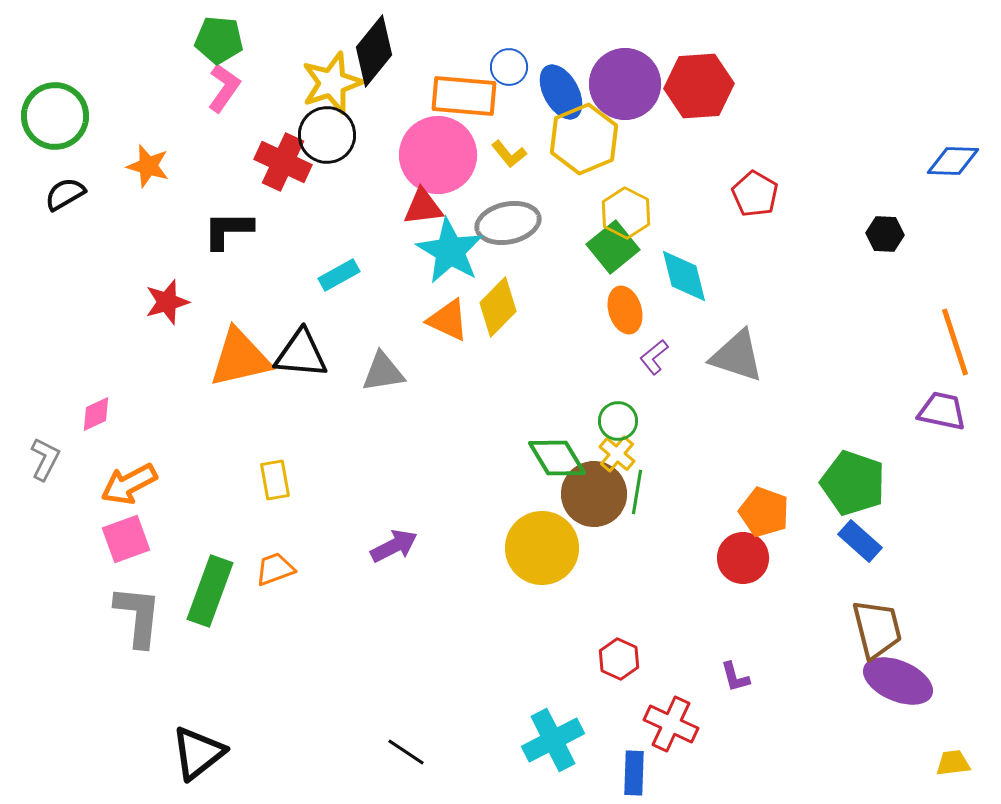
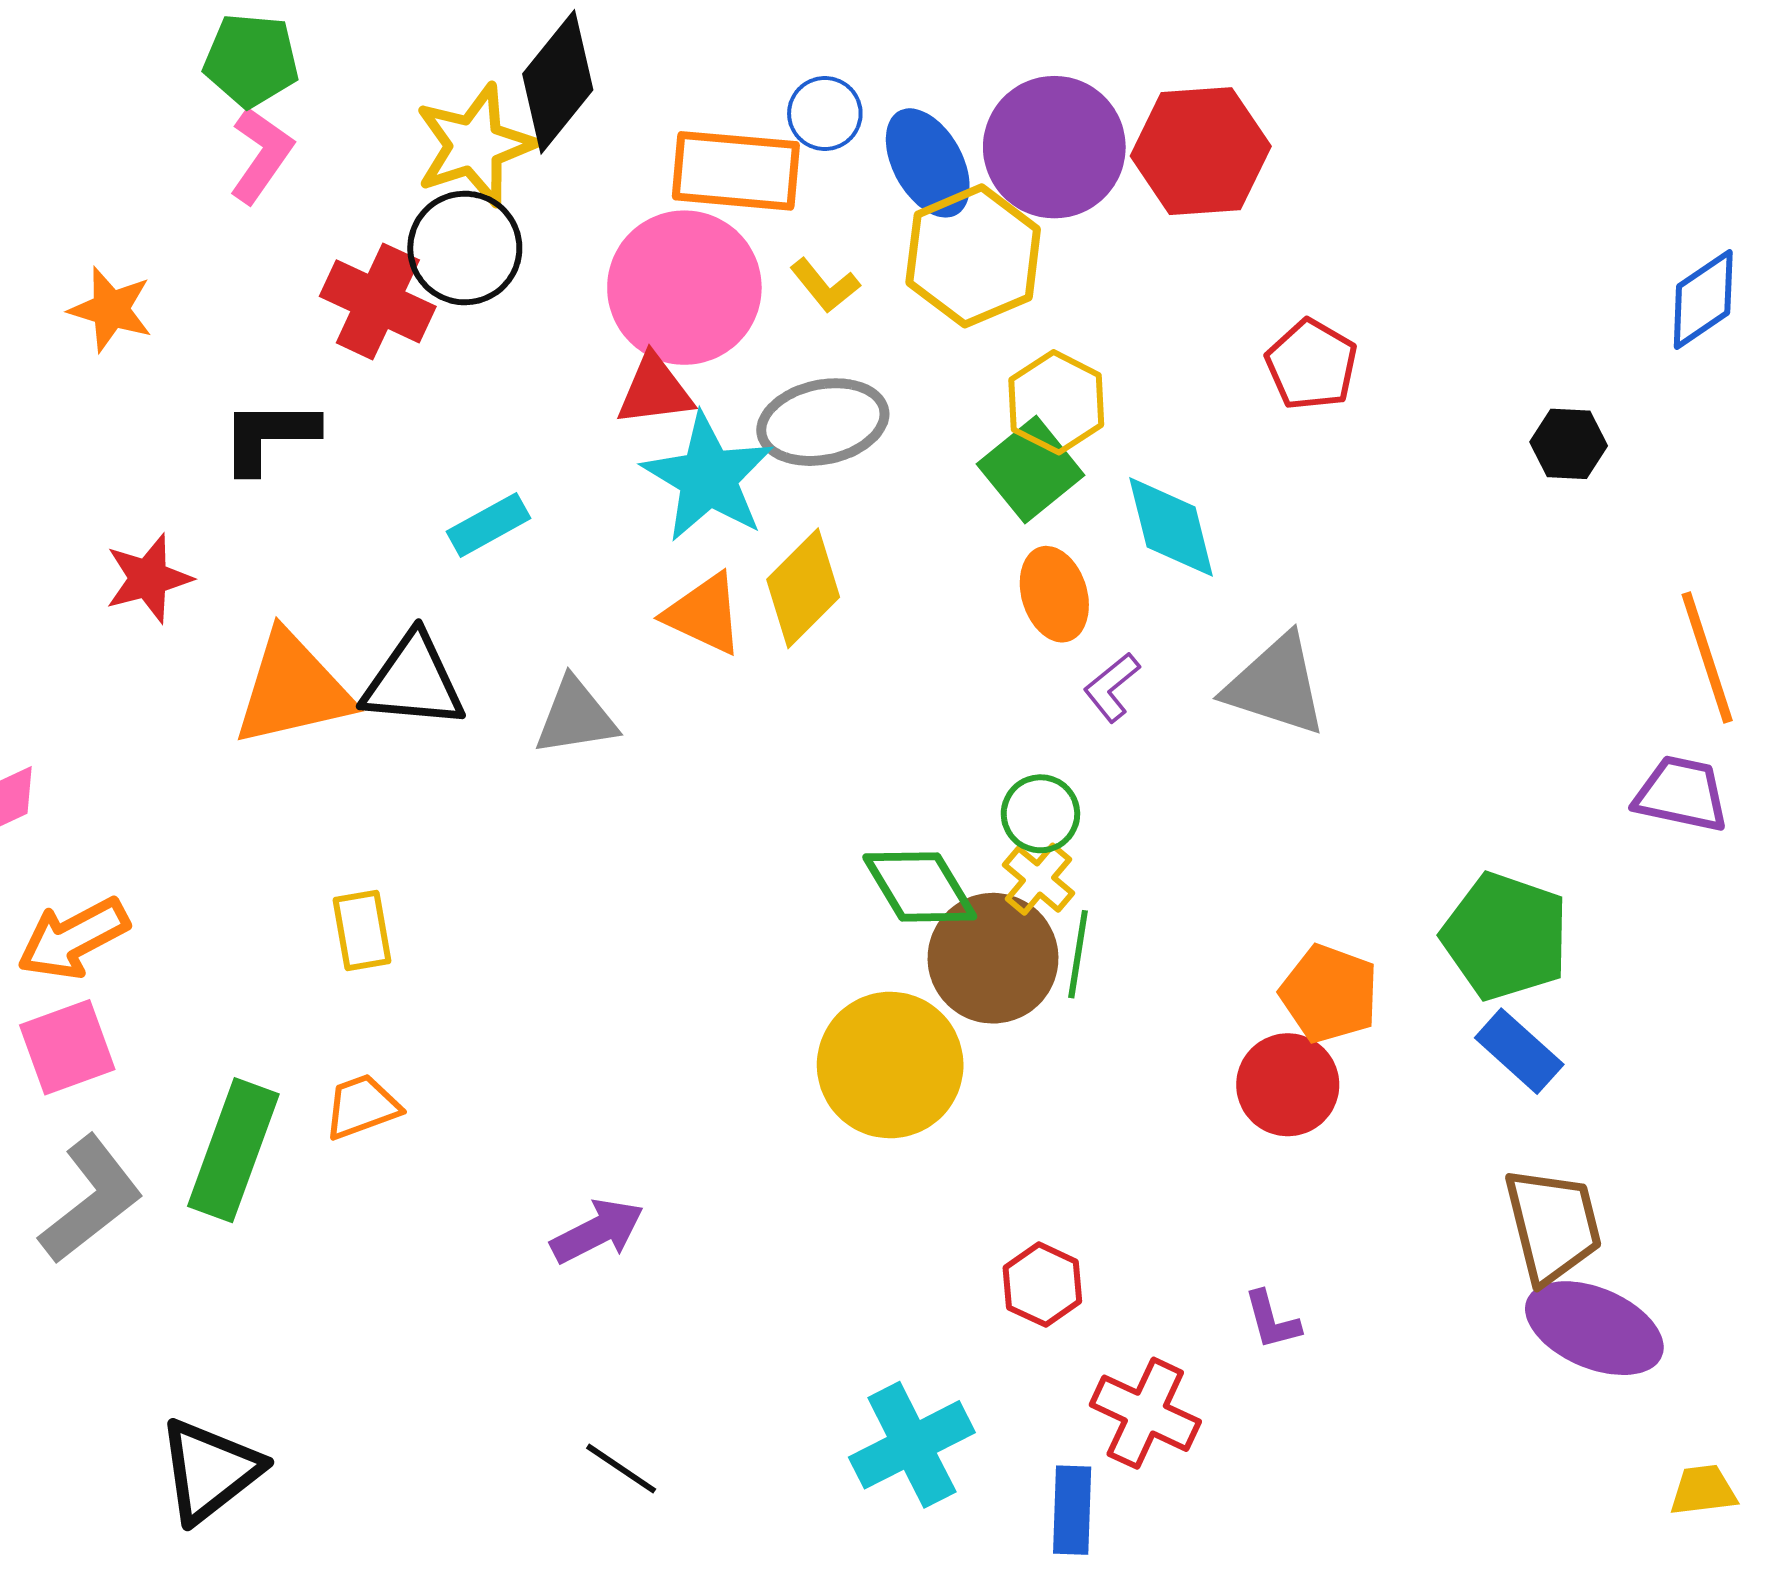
blue diamond: (953, 161) -> (1703, 299), turned -36
purple arrow: (394, 546) -> (597, 1231), moved
gray L-shape: (138, 616) -> (91, 1200), turned 46

